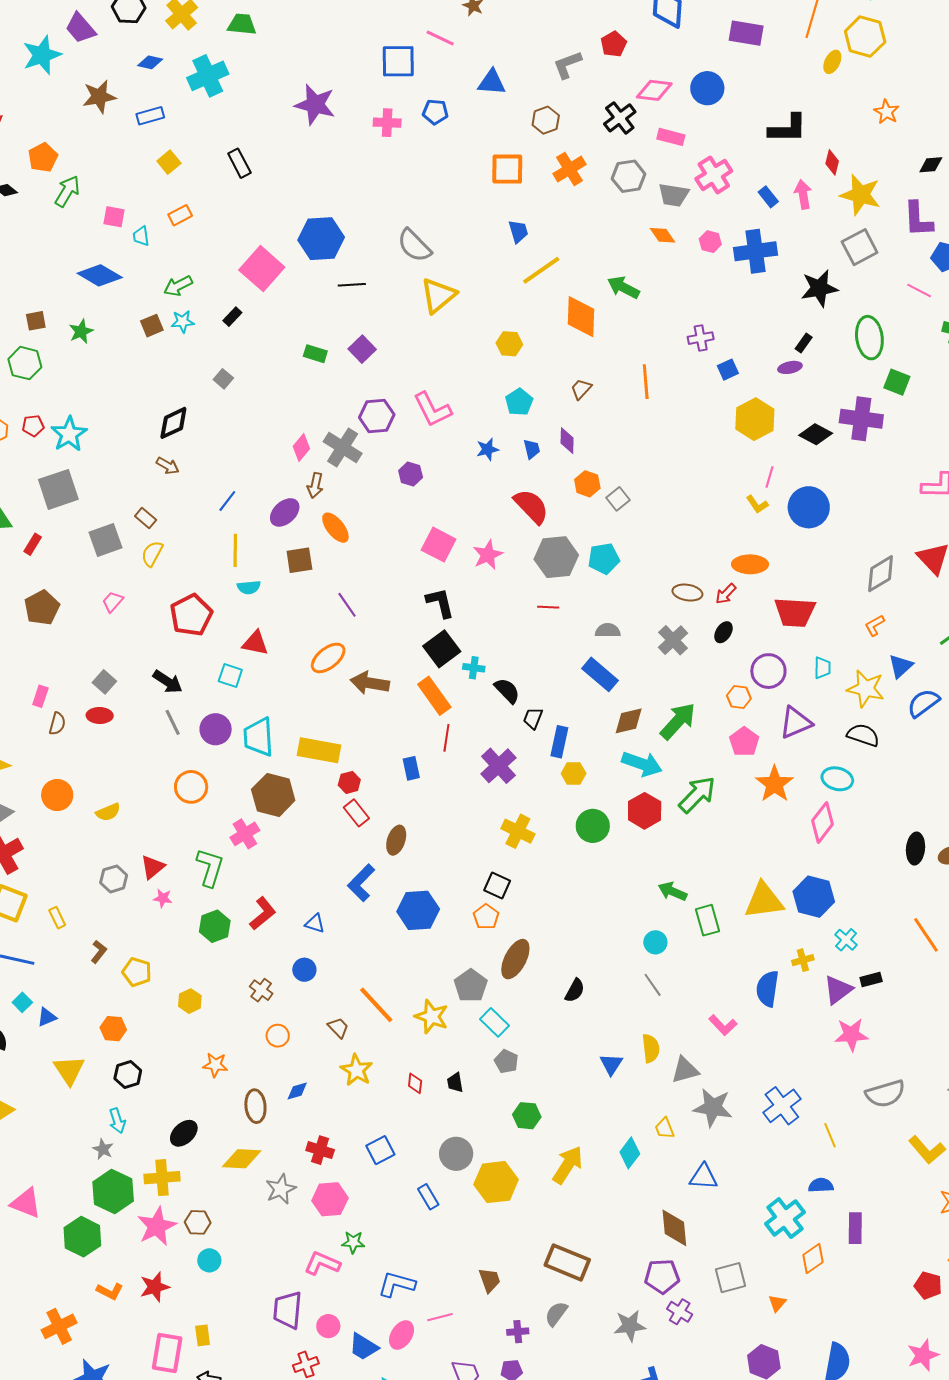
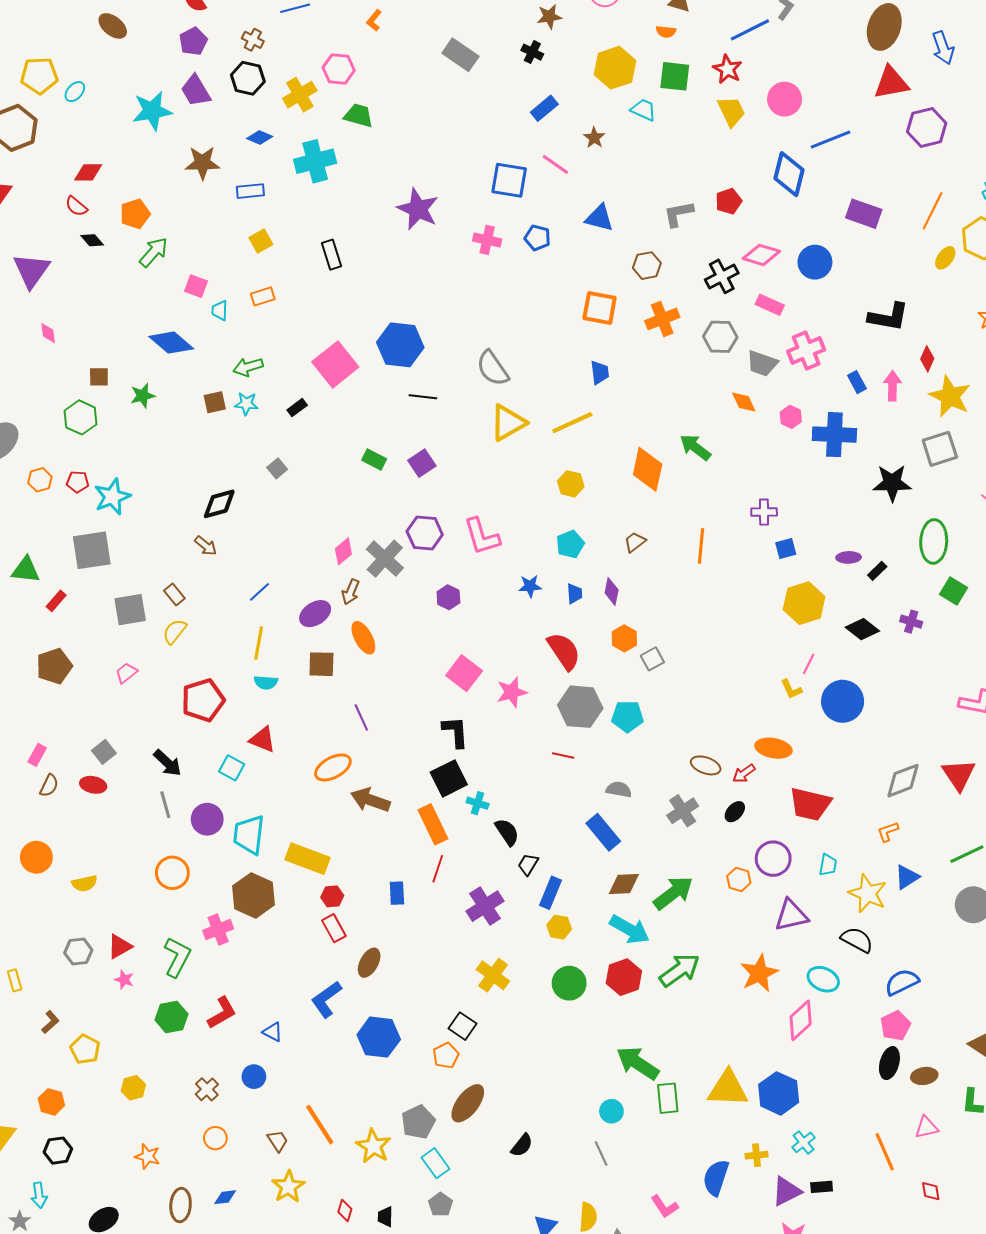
yellow line: (541, 270) -> (572, 423), moved
black rectangle: (804, 343) -> (877, 571), moved
purple cross: (861, 419) -> (911, 622), size x0.5
blue semicircle: (923, 703) -> (902, 982), moved
pink pentagon: (744, 742) -> (895, 1026), moved
green arrow: (673, 891) -> (638, 1063), size x1.5

